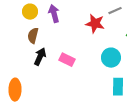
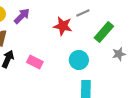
purple arrow: (54, 14) -> (22, 16), turned 60

